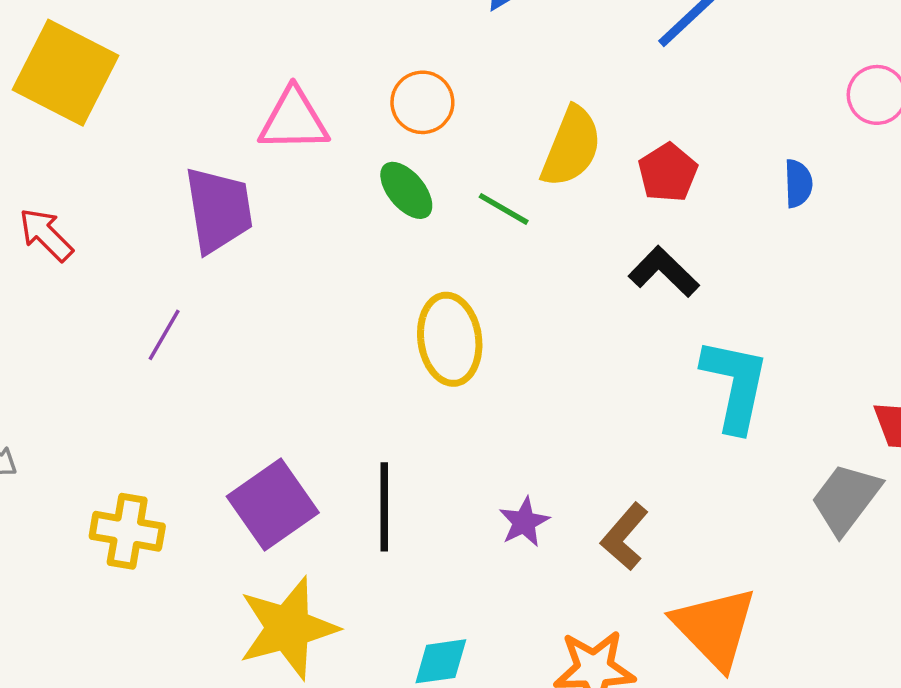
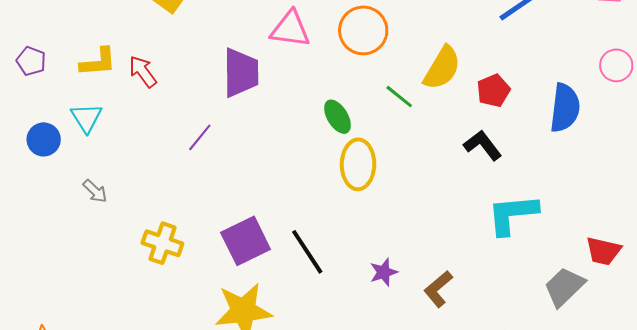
orange circle: (422, 102) -> (363, 30), size x1.4
blue semicircle: (798, 184) -> (565, 108), size x1.8
green ellipse: (406, 190) -> (337, 117), moved
cyan L-shape: (735, 385) -> (513, 214), turned -116
black line: (384, 507) -> (307, 252), turned -42

